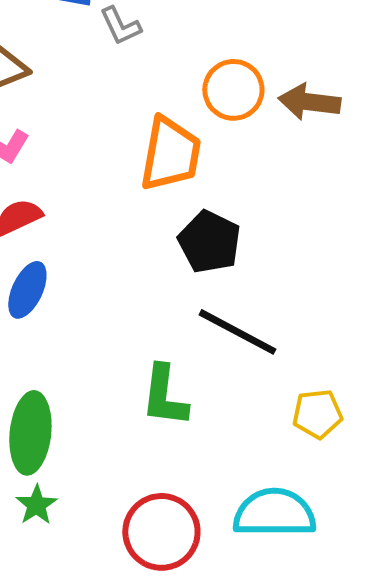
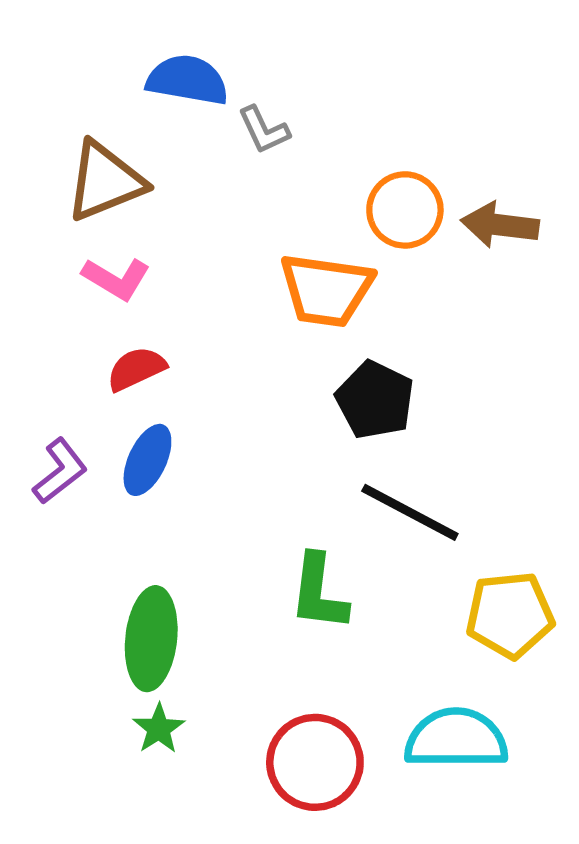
orange trapezoid: (170, 154) -> (326, 290), turned 88
yellow pentagon: (317, 414) -> (510, 615), size x1.4

